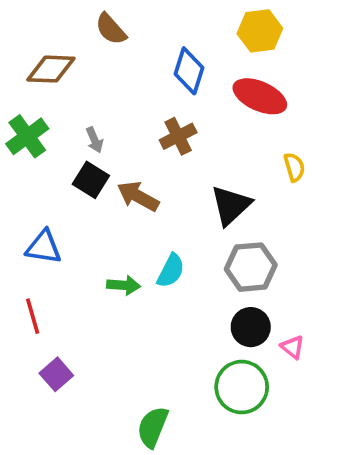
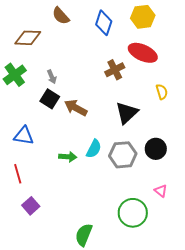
blue diamond: (189, 71) -> (104, 23), moved
brown cross: (178, 136) -> (115, 70), moved
gray hexagon: (251, 267) -> (123, 155), moved
black circle: (251, 327) -> (156, 149), moved

